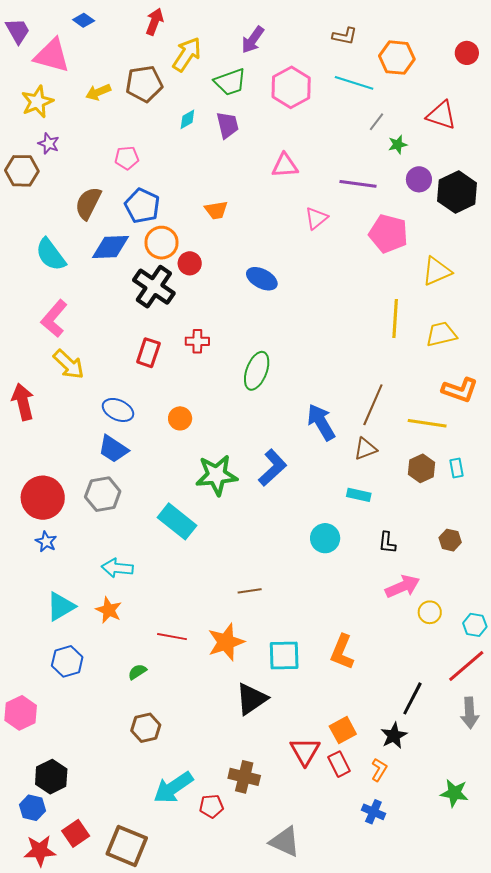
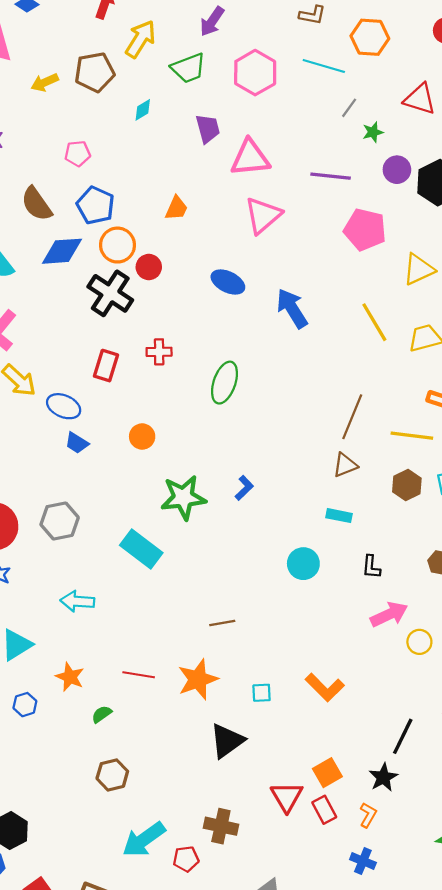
purple trapezoid: (227, 125) -> (208, 129), moved
pink triangle: (285, 166) -> (250, 158), size x1.4
brown semicircle: (88, 203) -> (36, 204), turned -60
orange trapezoid: (216, 210) -> (176, 208), turned -55
pink triangle: (316, 218) -> (263, 215), moved, size x1.5
yellow line: (395, 319) -> (374, 322), turned -33
blue ellipse: (118, 410) -> (64, 406), moved
blue arrow: (321, 422) -> (292, 308), moved
blue trapezoid: (113, 449) -> (77, 443), moved, size x0.7
blue L-shape: (272, 468) -> (244, 488), size x0.6
orange star: (109, 610) -> (70, 677), moved
orange L-shape: (342, 652) -> (325, 687), turned -66
cyan square: (284, 656) -> (262, 693), size x0.6
blue hexagon: (67, 661) -> (25, 705), size x0.7

